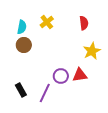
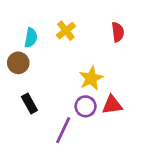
brown circle: (24, 45) -> (18, 63), moved
yellow star: (92, 51) -> (91, 78), moved
black rectangle: (21, 90) -> (29, 104), moved

